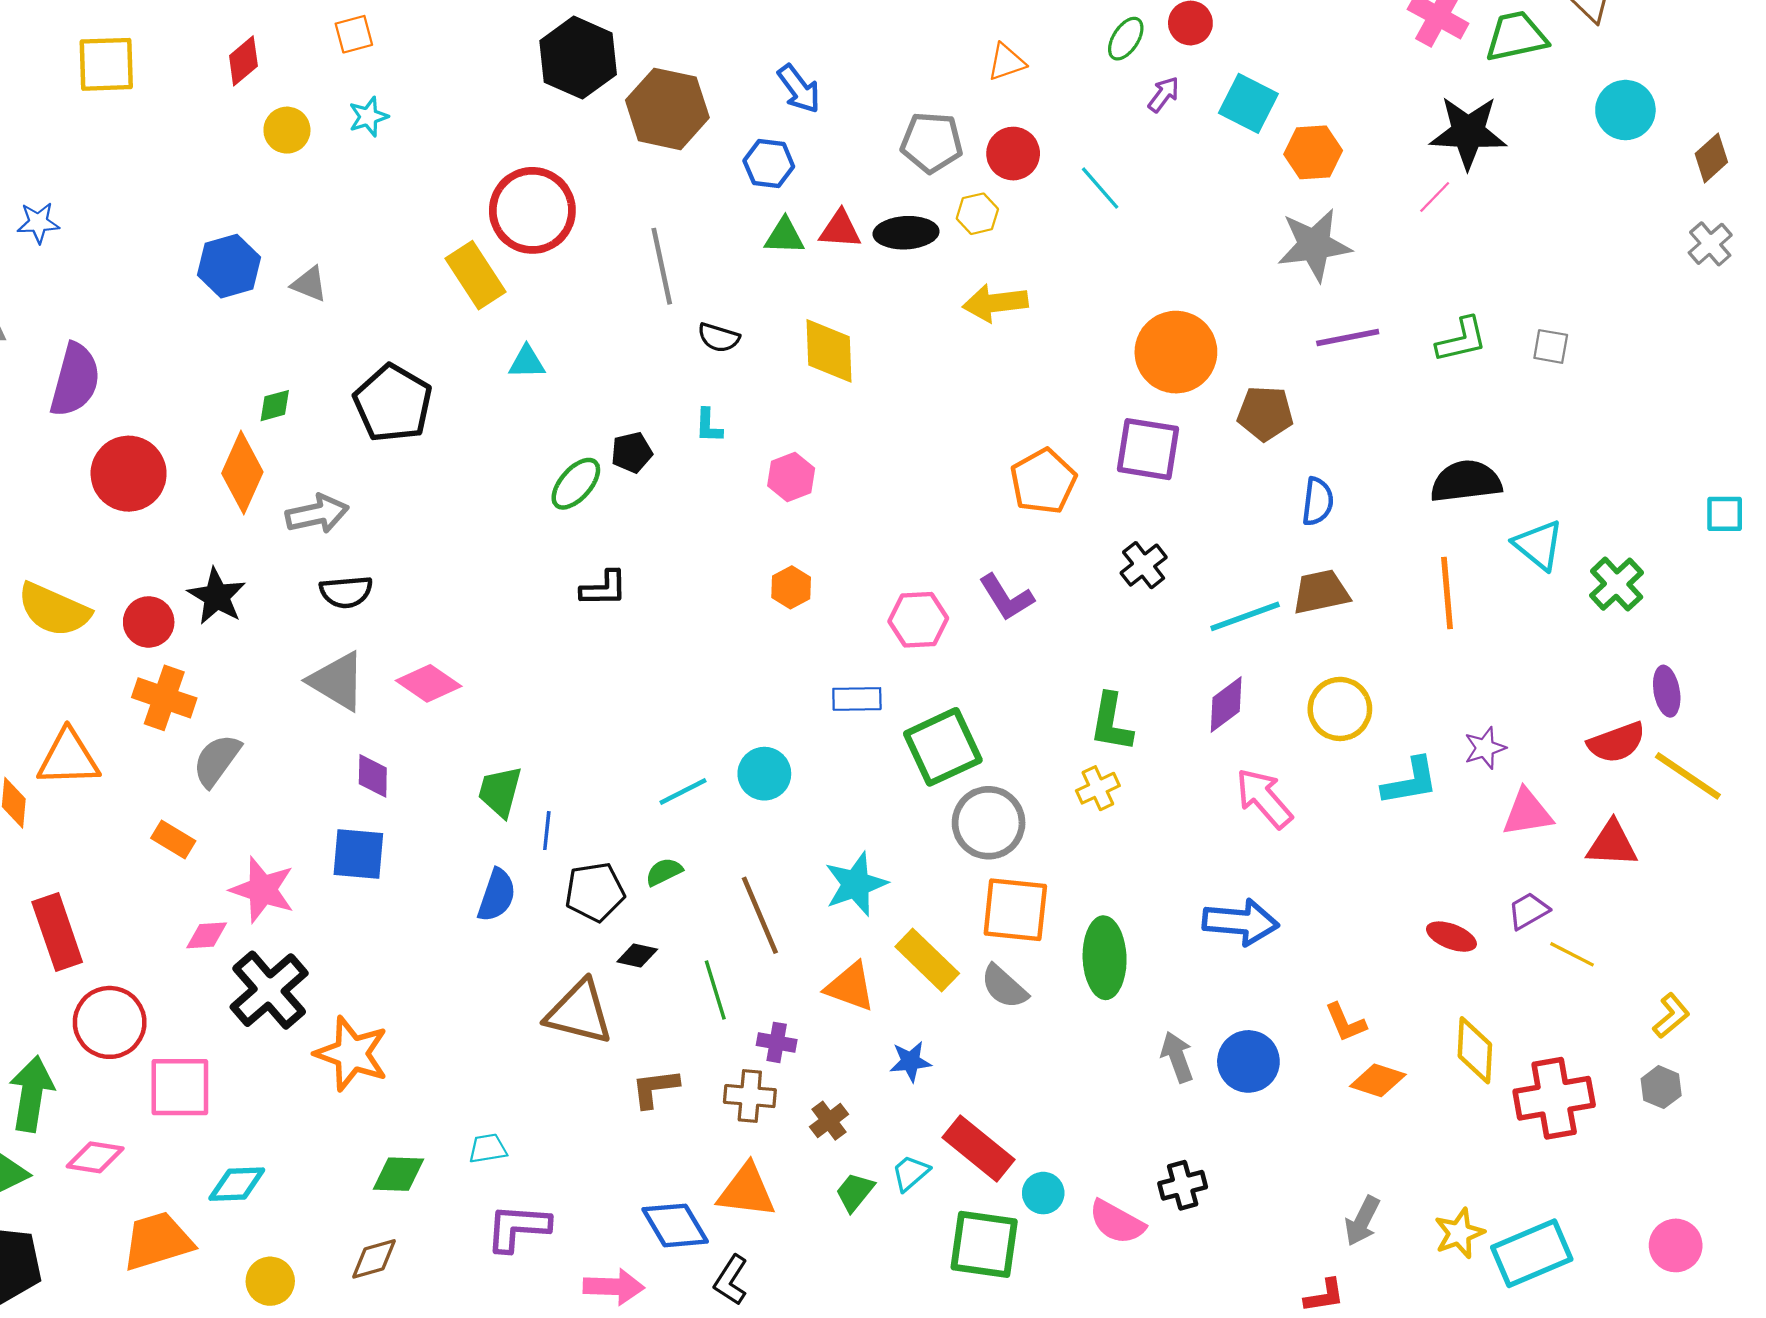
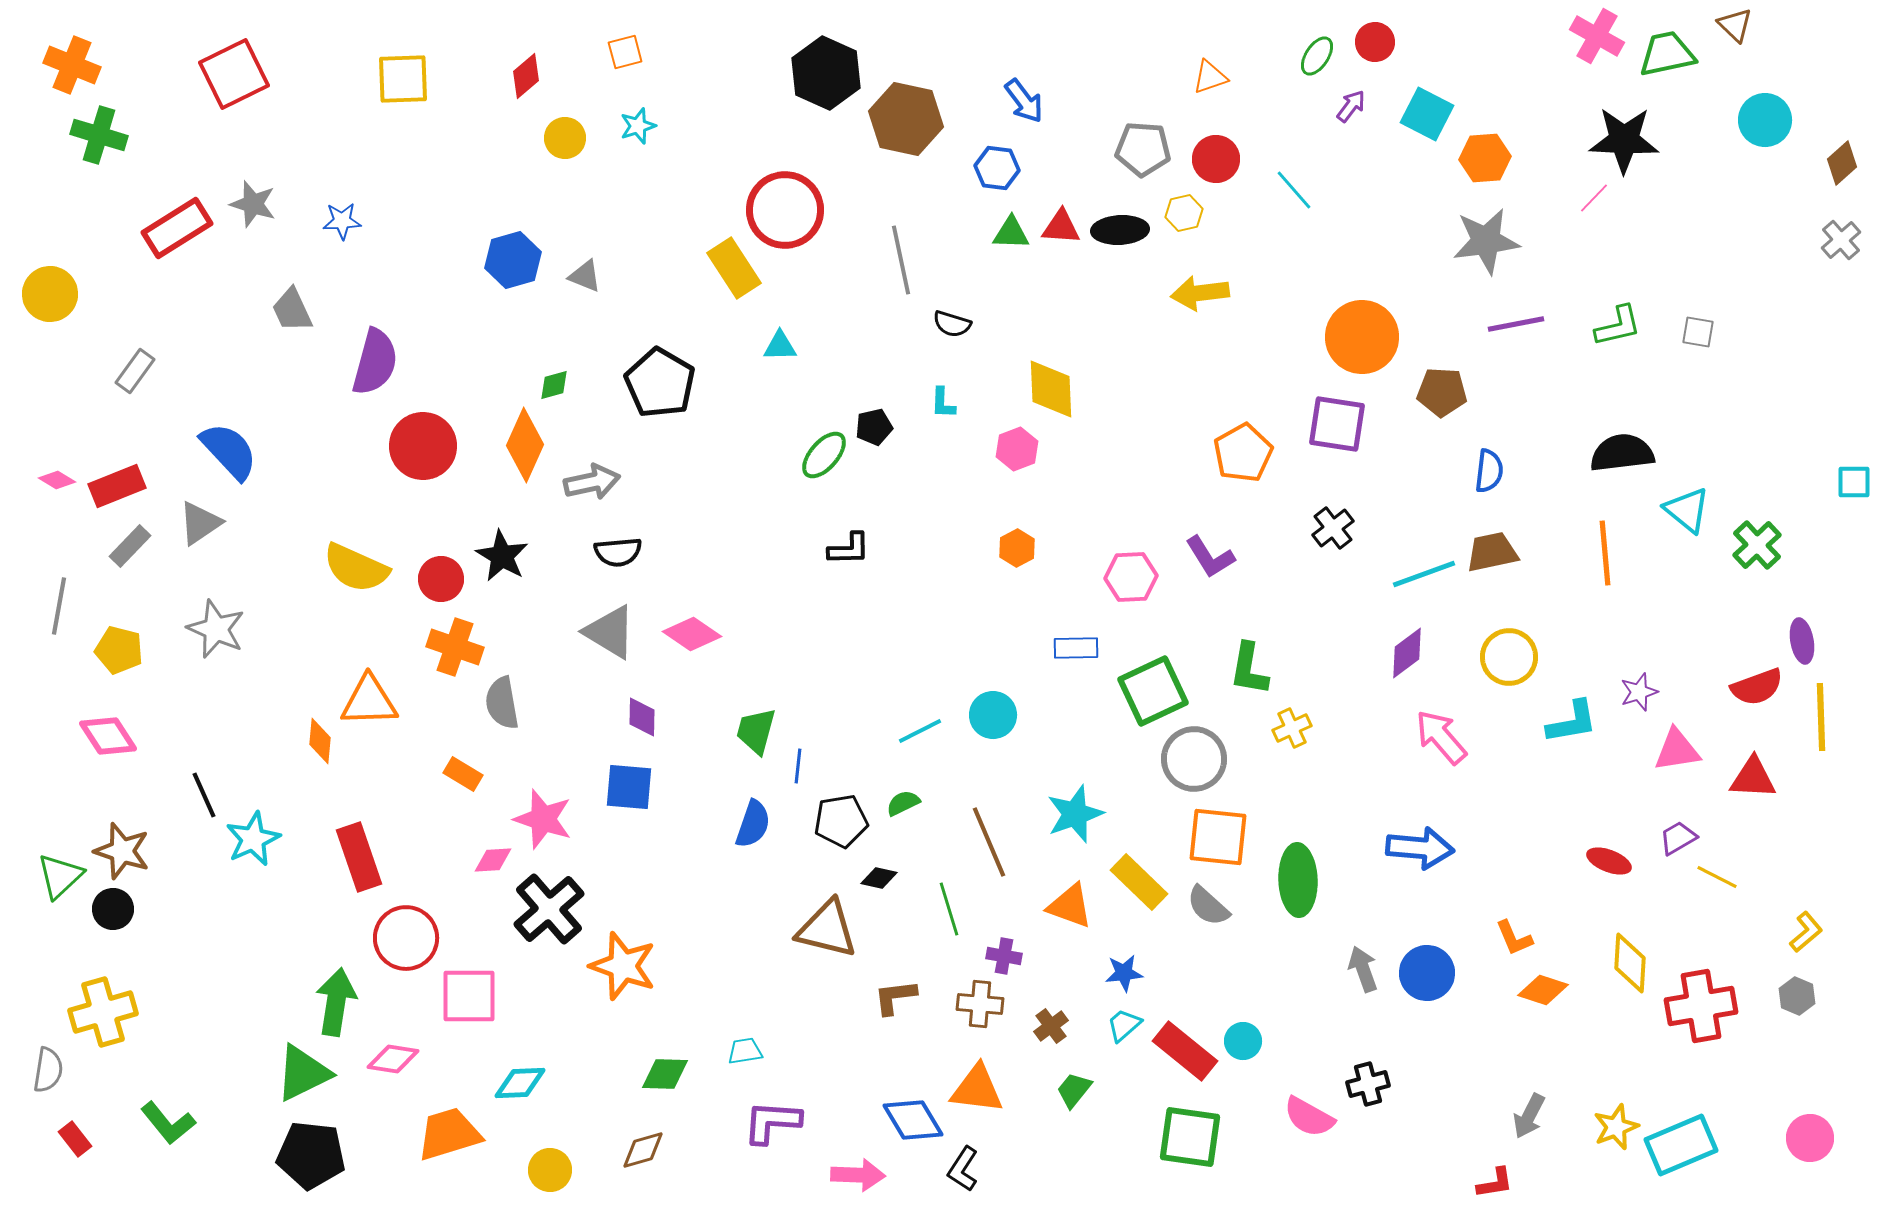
yellow diamond: (829, 351) -> (1051, 389), moved
green L-shape: (1111, 722) -> (1249, 669), moved
gray semicircle: (217, 760) -> (502, 703), turned -46
yellow line: (1688, 776) -> (1821, 717), turned 54
cyan trapezoid: (910, 1173) -> (1124, 1025), moved
cyan circle: (1043, 1193) -> (1243, 1041), moved

